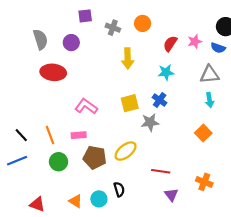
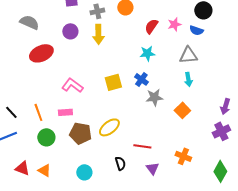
gray cross: (113, 28) -> (97, 11), turned -32
gray semicircle: (40, 39) -> (29, 22), turned -48
purple circle: (71, 43) -> (70, 31), moved
yellow arrow: (128, 59) -> (98, 34), moved
red ellipse: (53, 72) -> (41, 53), turned -30
gray star: (150, 122) -> (154, 97), moved
black semicircle: (119, 189) -> (120, 163), moved
orange triangle: (76, 201) -> (44, 170), moved
red triangle: (37, 204) -> (22, 168), moved

